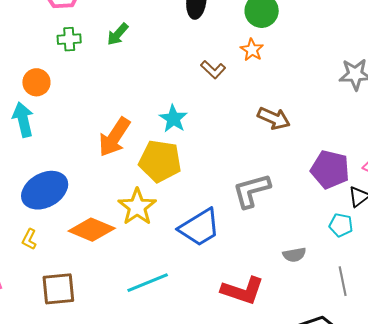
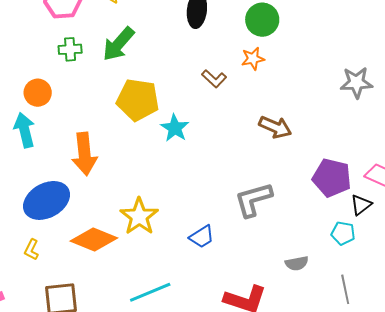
green arrow: (118, 34) -> (118, 44), size x1.5
orange star: (252, 50) -> (253, 59), turned 30
orange arrow: (114, 137) -> (84, 154), moved, turned -39
yellow pentagon: (160, 161) -> (138, 100), moved
blue trapezoid: (200, 228) -> (202, 237), size x0.6

